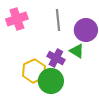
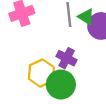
green triangle: (77, 51) -> (86, 17), moved

